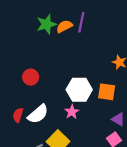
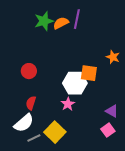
orange square: (107, 92) -> (89, 73), moved
white semicircle: (38, 114) -> (24, 123), moved
red semicircle: (18, 115) -> (31, 103), moved

